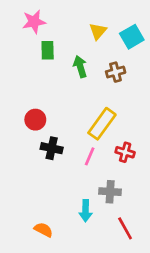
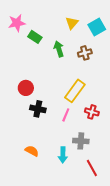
pink star: (34, 22) -> (17, 23), moved
green rectangle: (48, 50) -> (35, 37), turned -56
orange semicircle: (43, 230) -> (32, 151), moved

